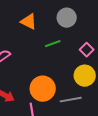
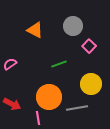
green line: (53, 44) -> (59, 64), moved
pink square: (87, 50) -> (89, 46), moved

